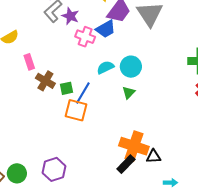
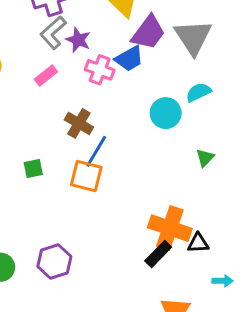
pink rectangle: (29, 62) -> (46, 75), moved, turned 70
cyan semicircle: (105, 67) -> (198, 92), moved
brown cross: (45, 81) -> (79, 123), moved
green square: (66, 88) -> (33, 169), moved
green triangle: (129, 93) -> (205, 158), moved

